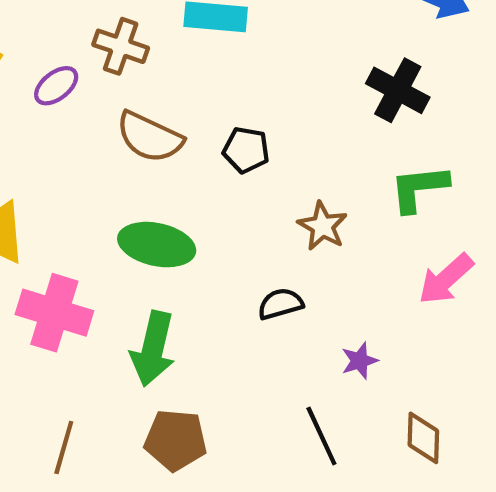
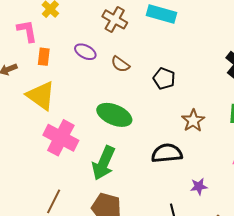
purple ellipse: (56, 86) -> (85, 52), moved, turned 55
brown semicircle: (150, 137) -> (120, 64), size x0.6
black semicircle: (280, 304) -> (167, 153), size x1.4

